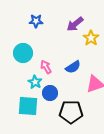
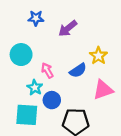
purple arrow: (75, 24) -> (68, 28), moved
yellow star: (91, 38) -> (98, 56), moved

